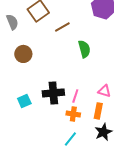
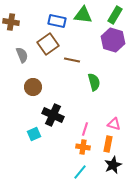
brown line: (62, 27) -> (72, 60), turned 42
black cross: (53, 93) -> (53, 115), moved, turned 30

